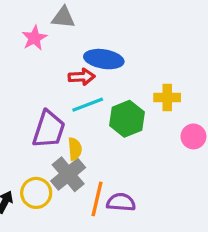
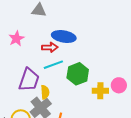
pink star: (34, 38) -> (16, 39), moved
yellow cross: (167, 97) -> (100, 91), moved

